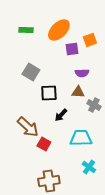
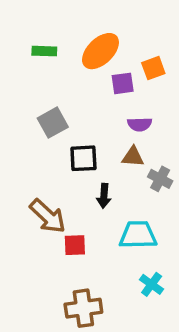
gray square: (31, 72) -> (53, 123), turned 30
black arrow: (61, 115) -> (104, 196), turned -40
red square: (44, 144) -> (75, 245), turned -32

